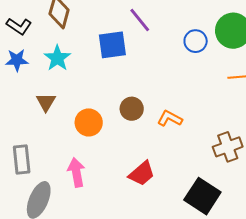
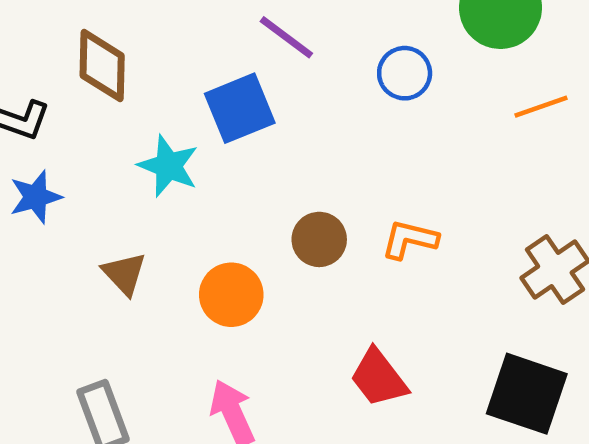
blue circle: (196, 41) -> (405, 73), moved
cyan star: (57, 58) -> (168, 166), moved
red trapezoid: (142, 173) -> (379, 378), turned 108

